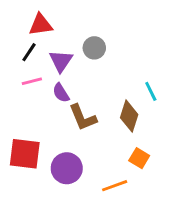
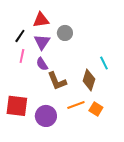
red triangle: (41, 25) -> (41, 20), moved
pink line: (32, 81) -> (22, 56), turned -64
orange line: (115, 186) -> (76, 105), moved

